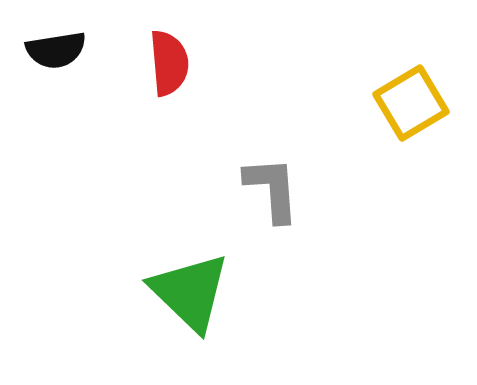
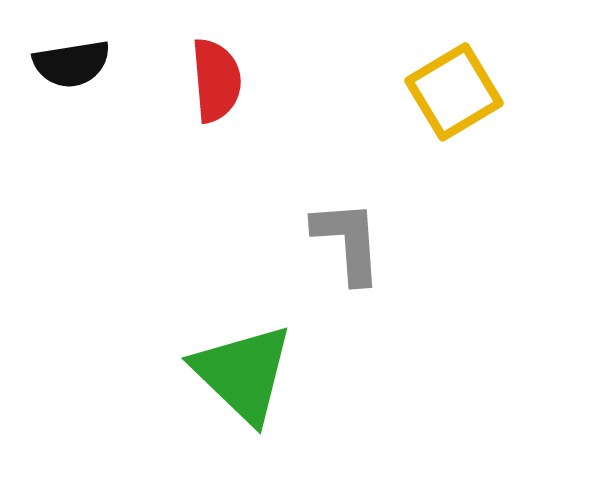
yellow square: (411, 103) -> (454, 92), moved

